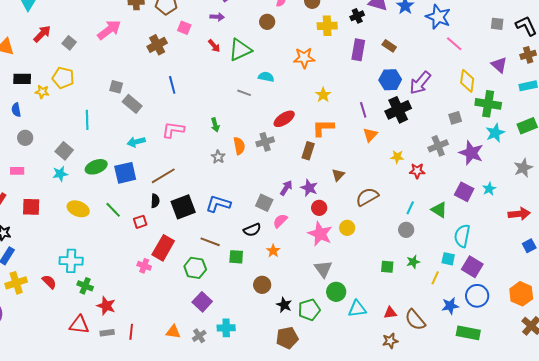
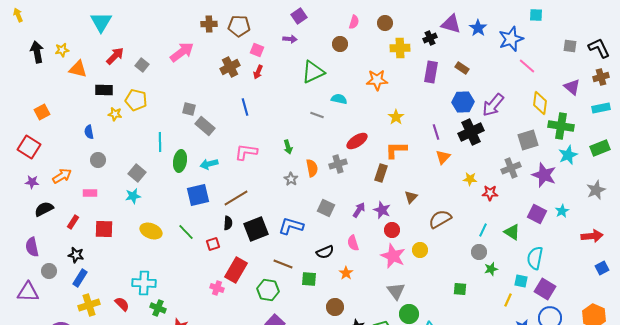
blue star: (438, 17) -> (511, 39), turned 30
red arrow: (214, 46) -> (258, 72), moved, turned 64
black rectangle: (22, 79) -> (104, 90), moved
gray square: (455, 118) -> (528, 140), size x1.5
green ellipse: (96, 167) -> (180, 161), moved, turned -60
gray square: (264, 203) -> (326, 208), moved
pink semicircle: (280, 221) -> (353, 243), turned -63
green star: (413, 262) -> (491, 269), moved

